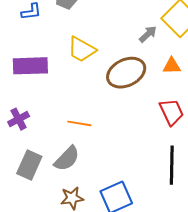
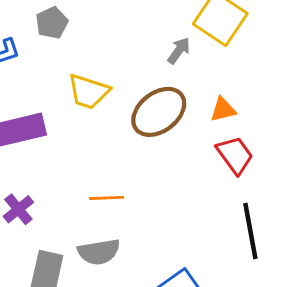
orange triangle: (172, 66) -> (223, 110), moved
gray semicircle: (67, 159) -> (99, 252), turned 48

